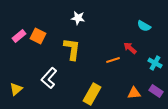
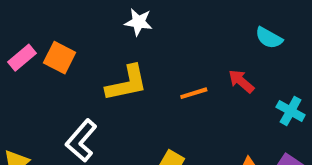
yellow L-shape: (72, 49) -> (127, 83), turned 70
orange line: (113, 60) -> (194, 93), moved

